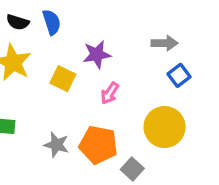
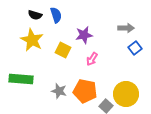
yellow circle: (165, 127) -> (126, 94), moved

